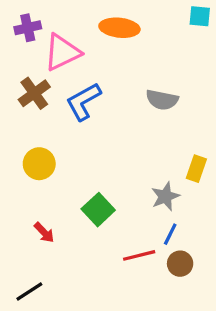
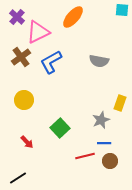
purple cross: (28, 28) -> (17, 17), turned -35
orange ellipse: (119, 28) -> (73, 17), turned -55
blue line: (170, 234) -> (104, 143), turned 64

